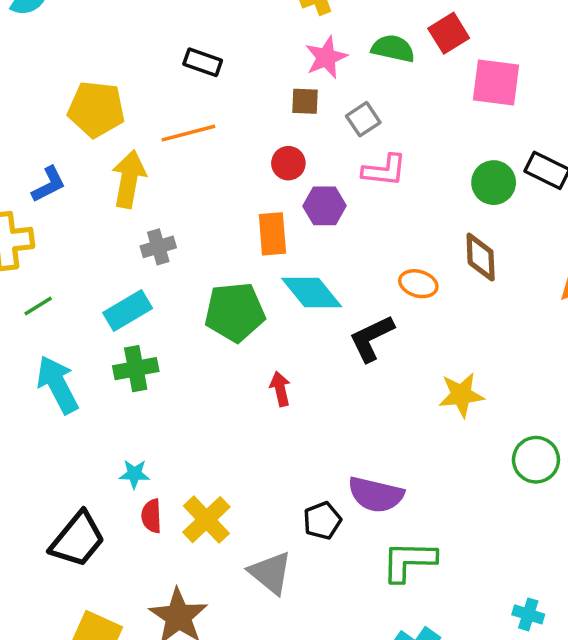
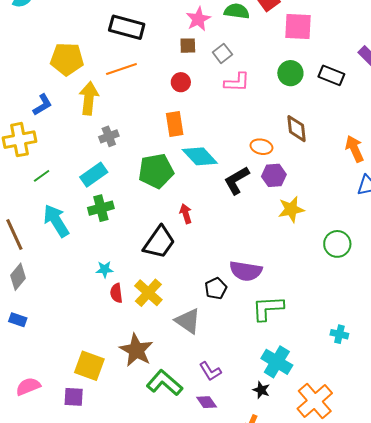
black rectangle: (203, 62) -> (127, 27), size x1.6
green circle: (494, 183) -> (290, 73), moved
purple hexagon: (324, 206) -> (274, 175), moved
black trapezoid: (78, 539) -> (159, 242), moved

